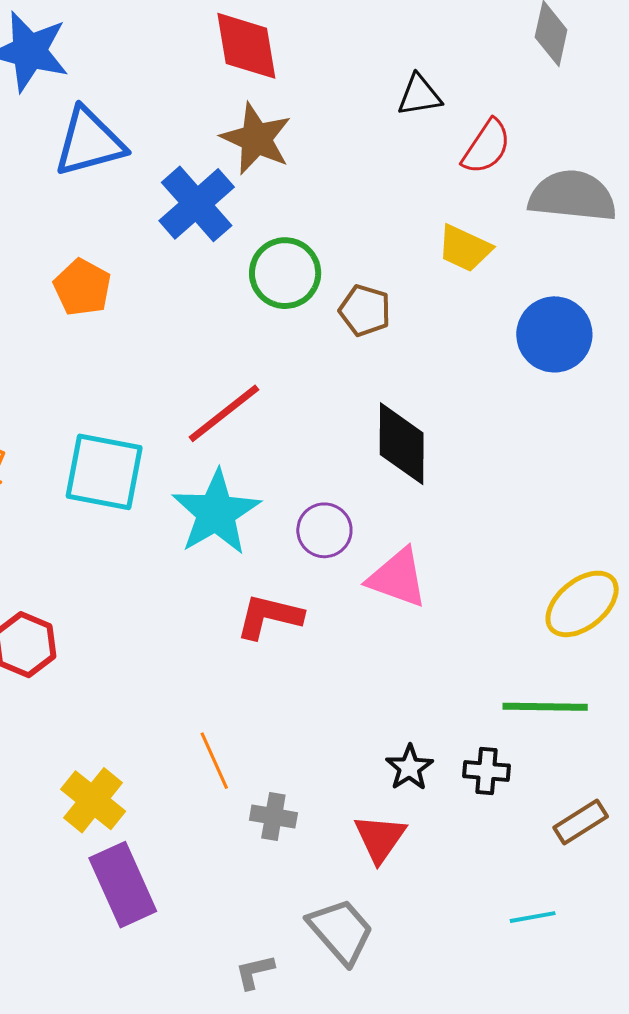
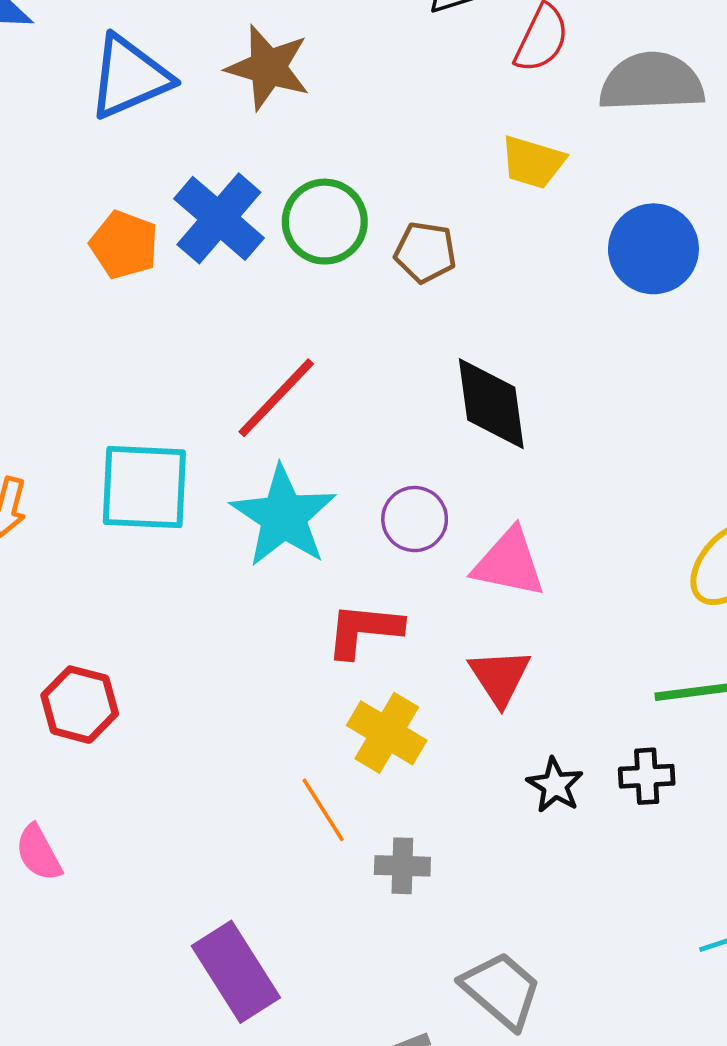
blue triangle: (89, 142) -> (129, 77), moved
blue cross: (197, 204) -> (219, 218), moved
orange pentagon: (82, 287) -> (124, 245), moved
yellow cross: (93, 800) -> (387, 733), moved
red triangle: (380, 838) -> (500, 677), moved

